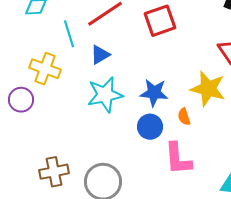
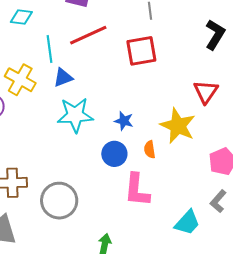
blue triangle: (100, 55) -> (63, 78), moved
blue star: (154, 93) -> (124, 121), size x0.7

